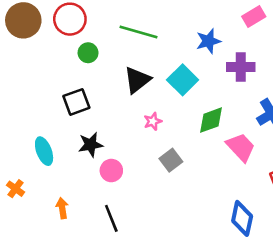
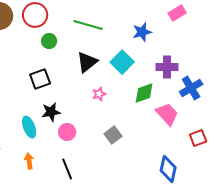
purple cross: (241, 67) -> (167, 67), moved
cyan ellipse: (44, 151) -> (29, 127), moved
gray square: (171, 160) -> (113, 135), moved

